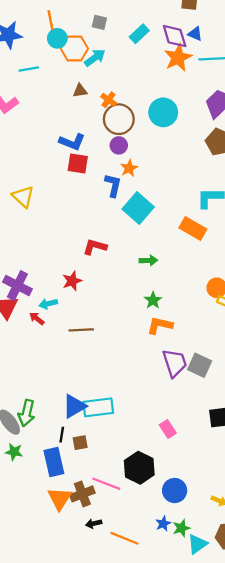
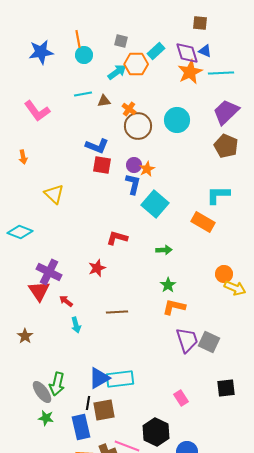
orange hexagon: (74, 49) -> (136, 64), moved
cyan line: (29, 69) -> (83, 94), moved
purple circle: (119, 145) -> (134, 165), moved
cyan arrow: (48, 304) -> (76, 325), moved, turned -91
brown line: (81, 330) -> (117, 312), moved
brown square: (80, 443) -> (104, 410), size x1.6

